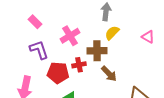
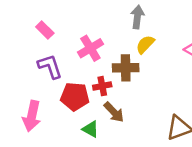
brown arrow: (109, 74) -> (114, 112), moved

